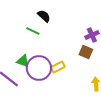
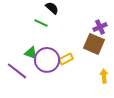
brown square: (86, 52) -> (94, 44), size x1.5

